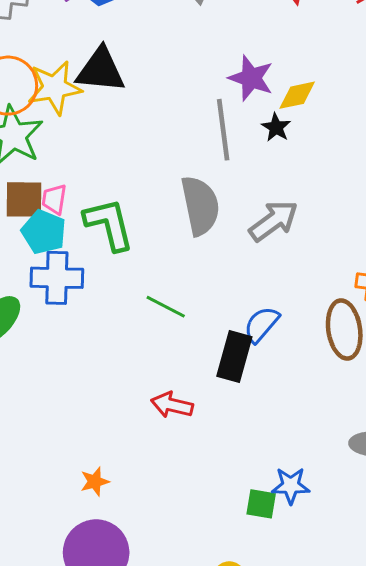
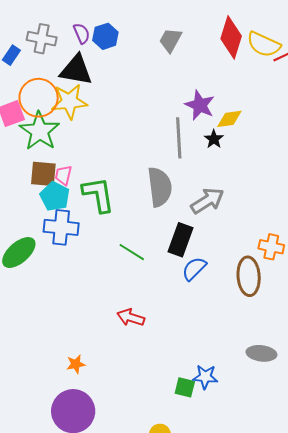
black triangle: (101, 70) -> (76, 70), moved
black rectangle: (234, 356) -> (180, 240), moved

